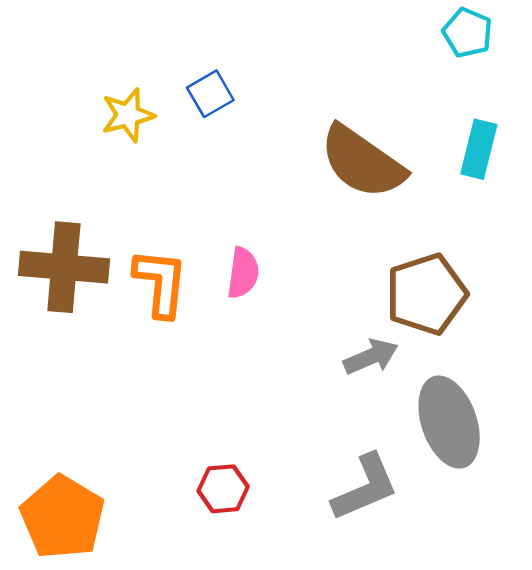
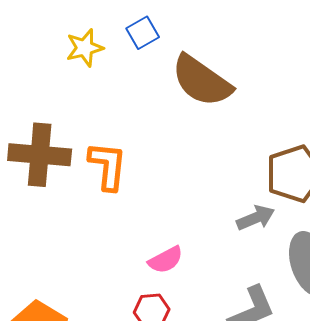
brown semicircle: (362, 162) -> (202, 81), moved
pink semicircle: (243, 273) -> (166, 260), moved, turned 54

